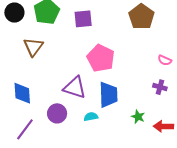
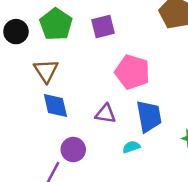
purple triangle: (75, 88) -> (106, 114), size x0.7
blue diamond: (22, 93) -> (55, 105), moved
purple circle: (57, 113) -> (73, 150), moved

